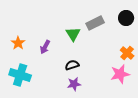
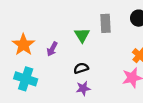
gray rectangle: (95, 23) -> (106, 23), turned -66
orange star: (18, 43) -> (23, 45), size x1.5

